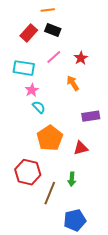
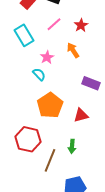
cyan rectangle: (24, 68) -> (24, 35), turned 50
pink star: (32, 90) -> (47, 57), moved
purple rectangle: (91, 116) -> (91, 83), turned 30

